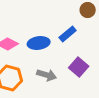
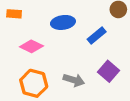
blue ellipse: (39, 43) -> (63, 22), moved

